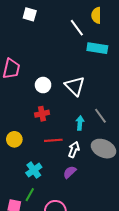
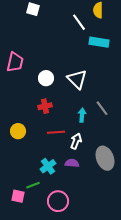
gray ellipse: (103, 149) -> (105, 158), moved, turned 45
cyan cross: (34, 170) -> (48, 166), moved
purple semicircle: (70, 172) -> (72, 163), turned 48
green line: (30, 195) -> (33, 185), turned 40

